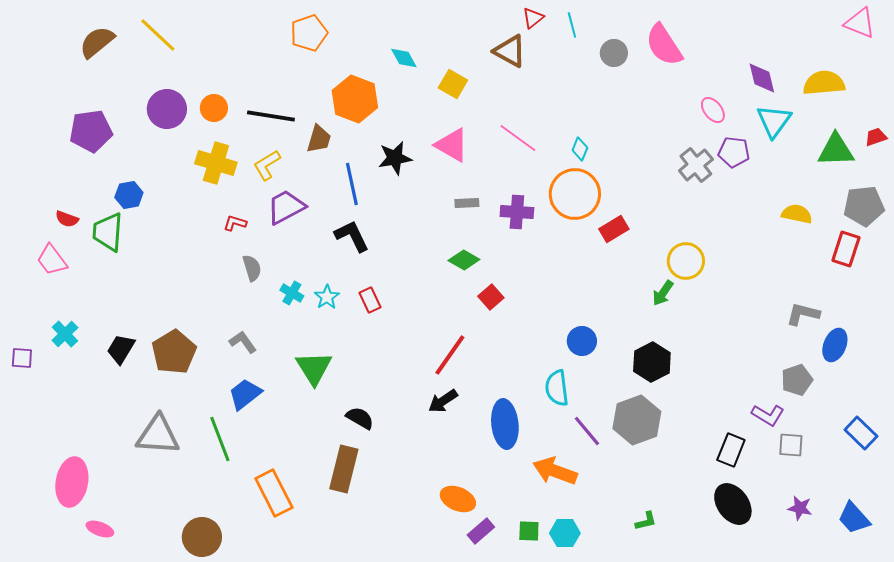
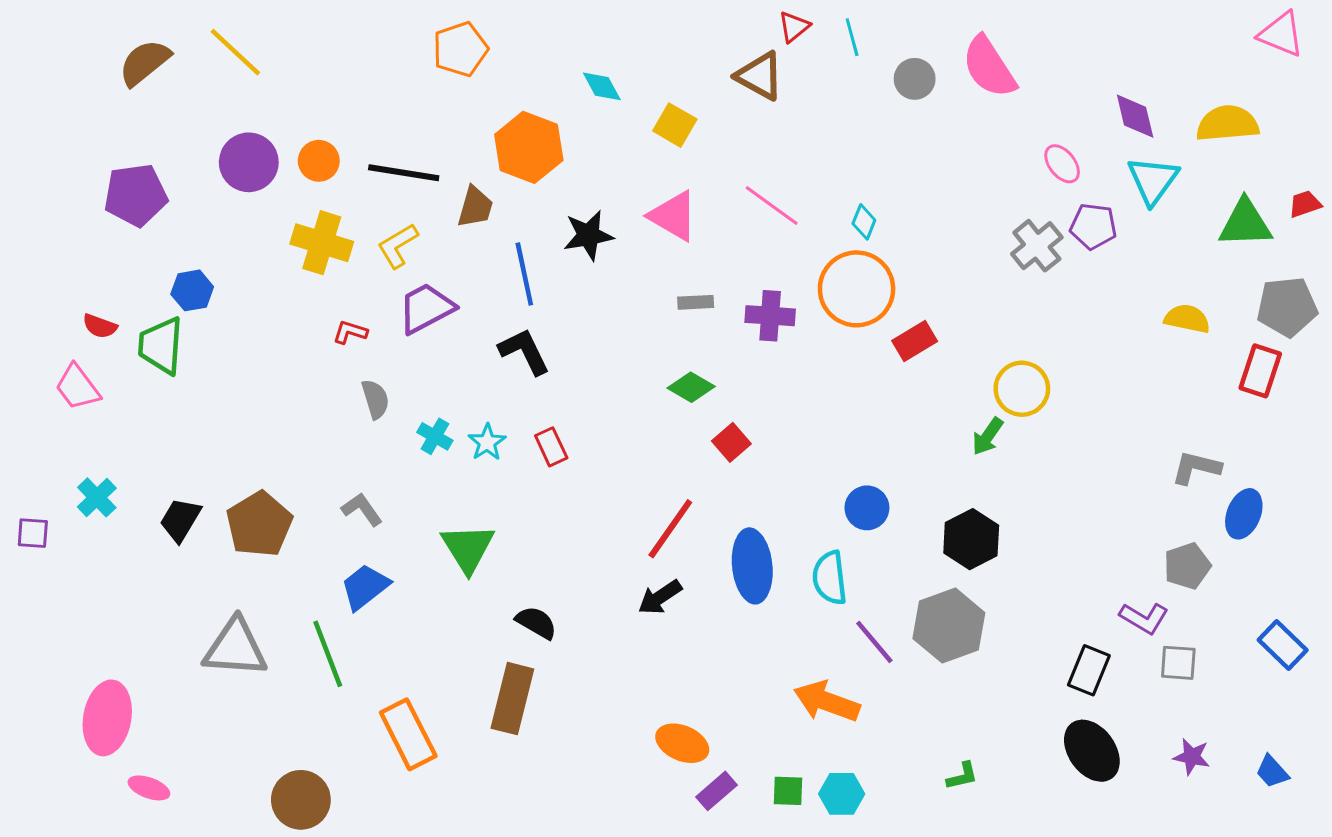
blue ellipse: (505, 424) -> (752, 566), moved
blue trapezoid: (854, 518) -> (1272, 772), size x0.7

